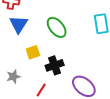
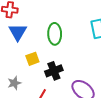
green ellipse: (57, 27) -> (55, 34), turned 40

